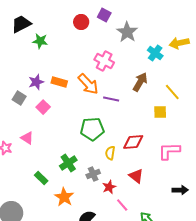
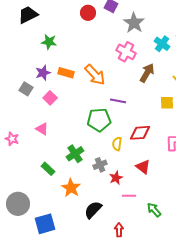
green star: (40, 41) -> (49, 42), moved
pink cross: (104, 61) -> (126, 52), moved
purple line: (111, 99) -> (118, 101), moved
pink triangle: (27, 138) -> (42, 129), moved
pink line: (122, 205) -> (129, 196), turned -48

